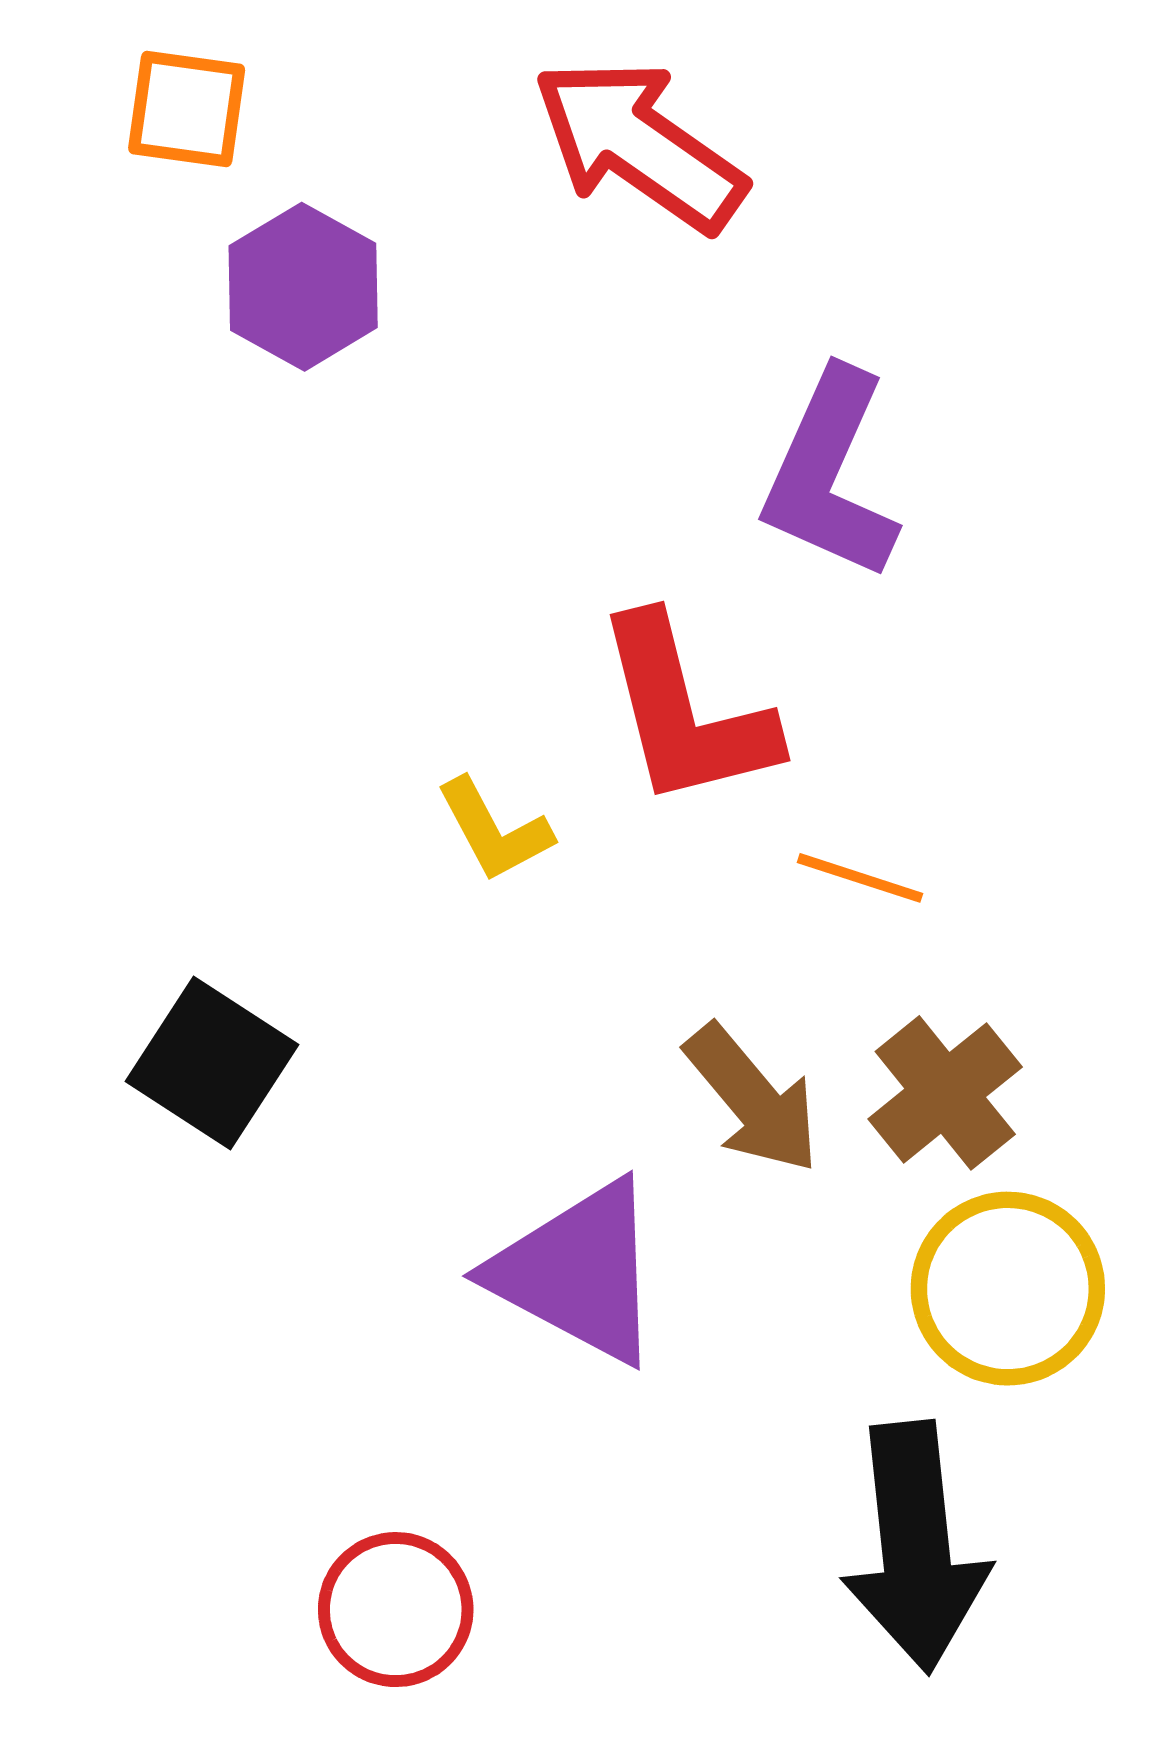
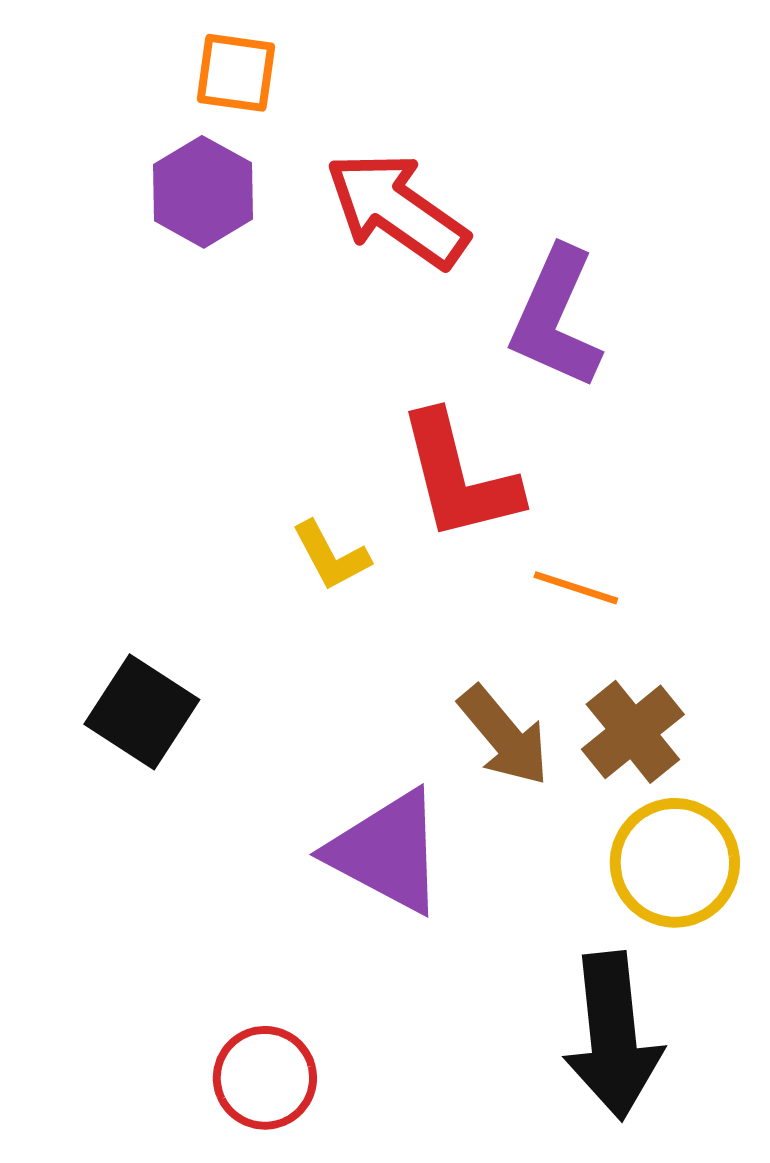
orange square: (187, 109) -> (236, 73), moved
red arrow: (639, 145) -> (397, 210), moved

